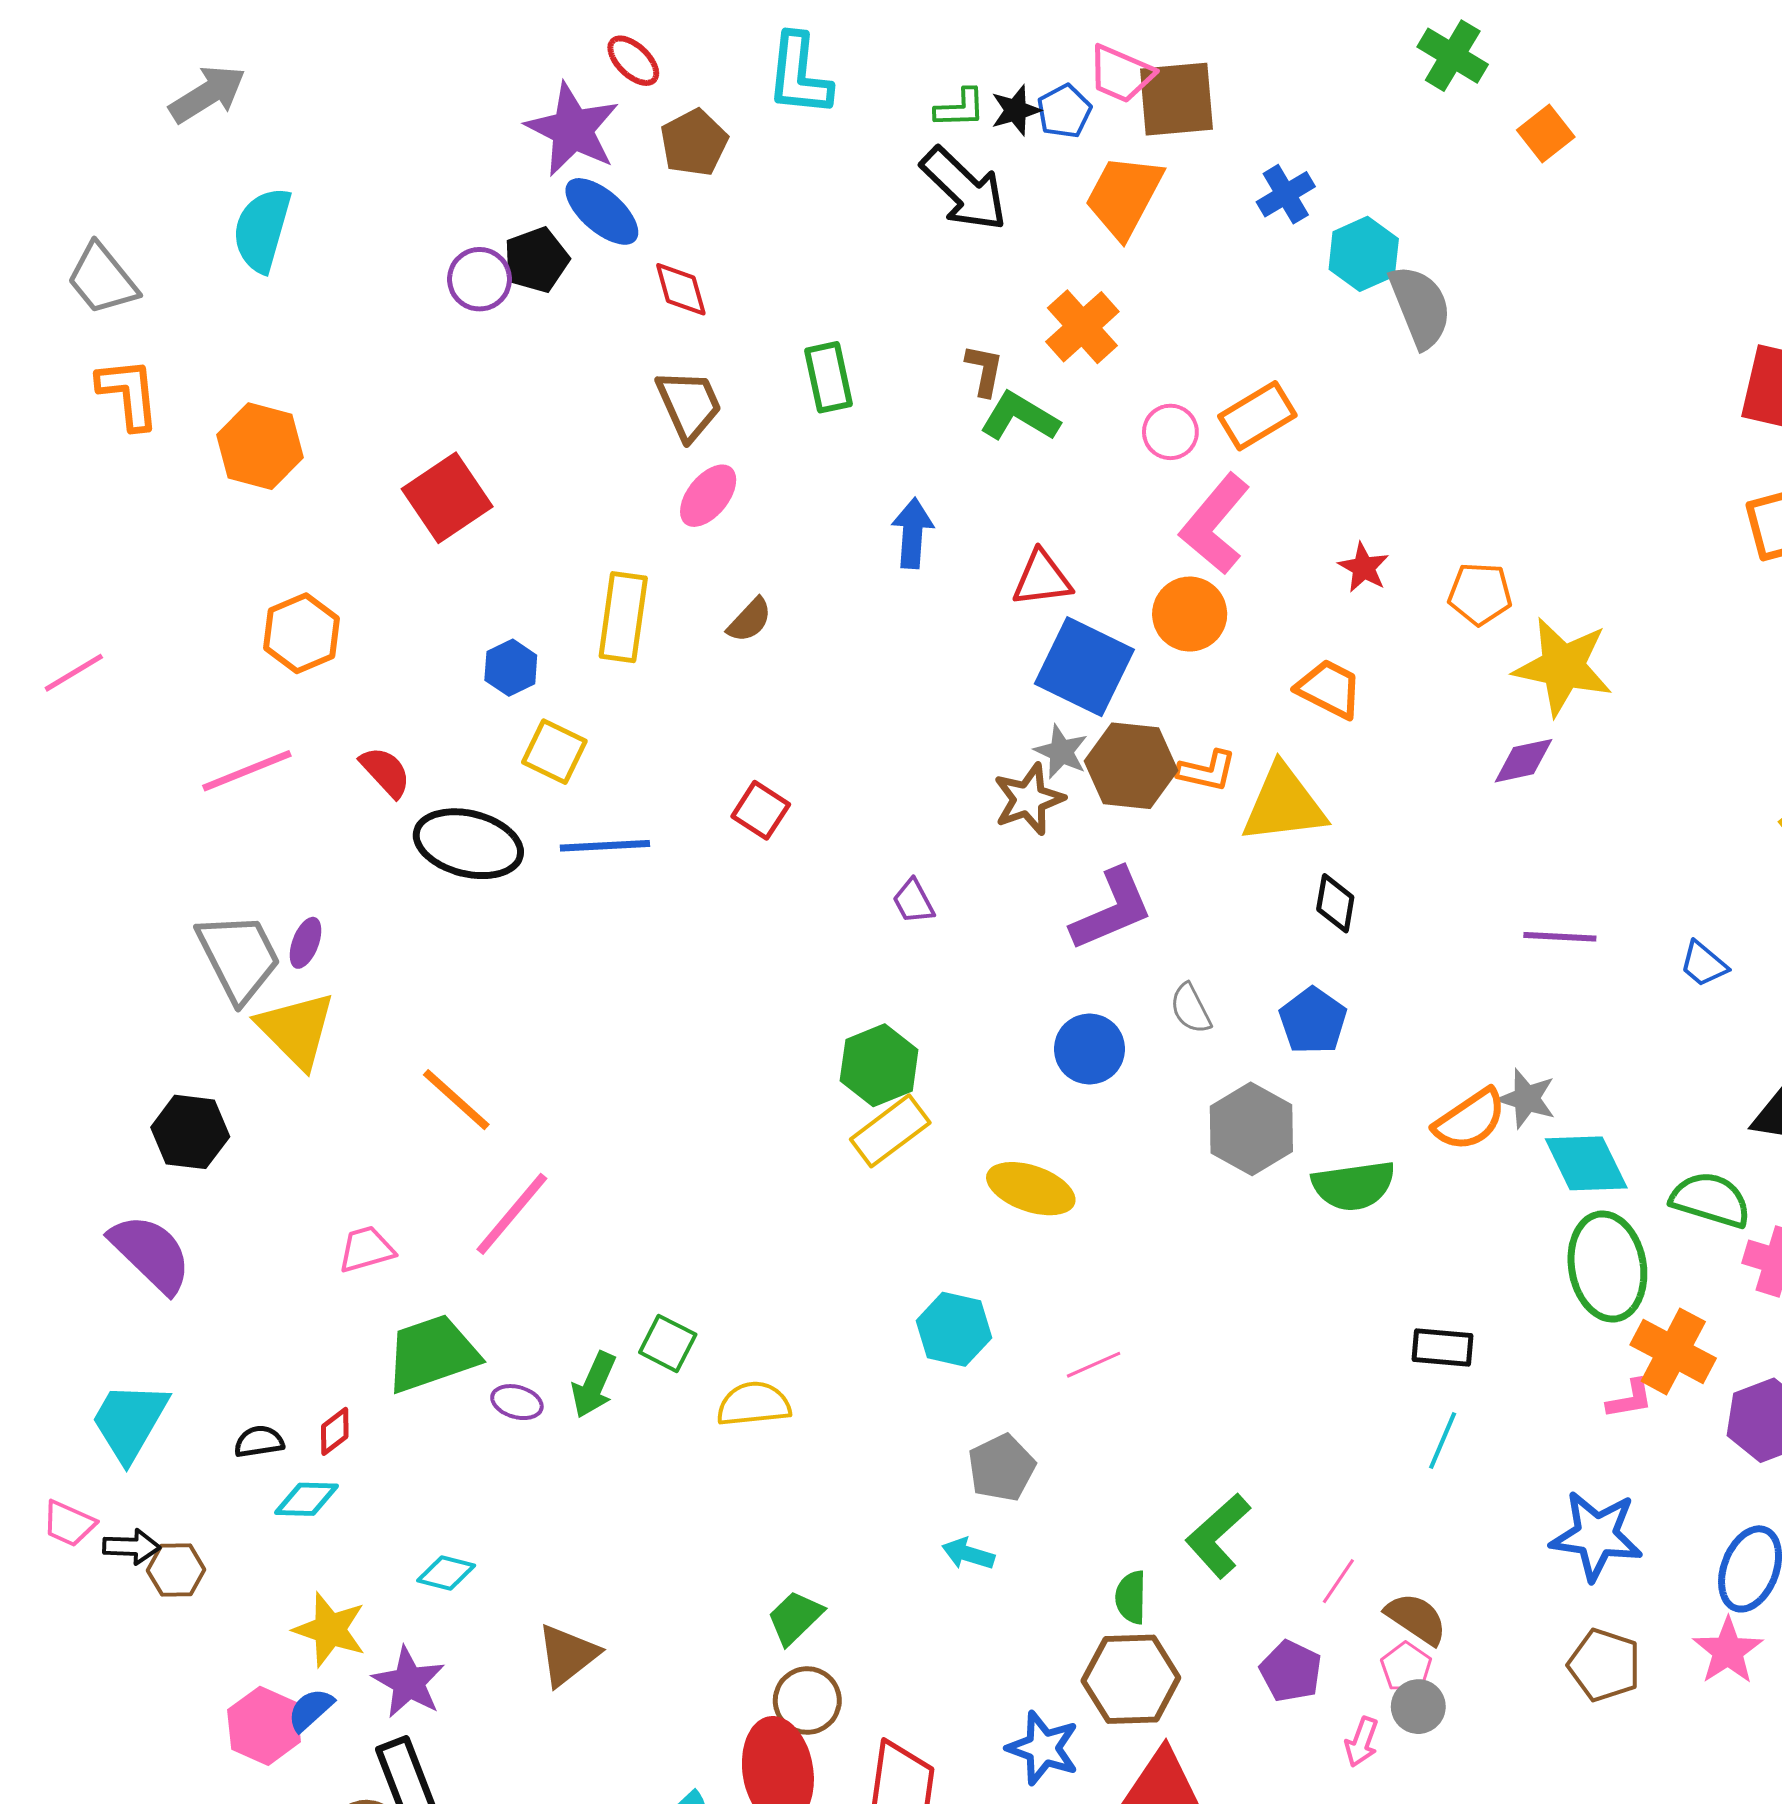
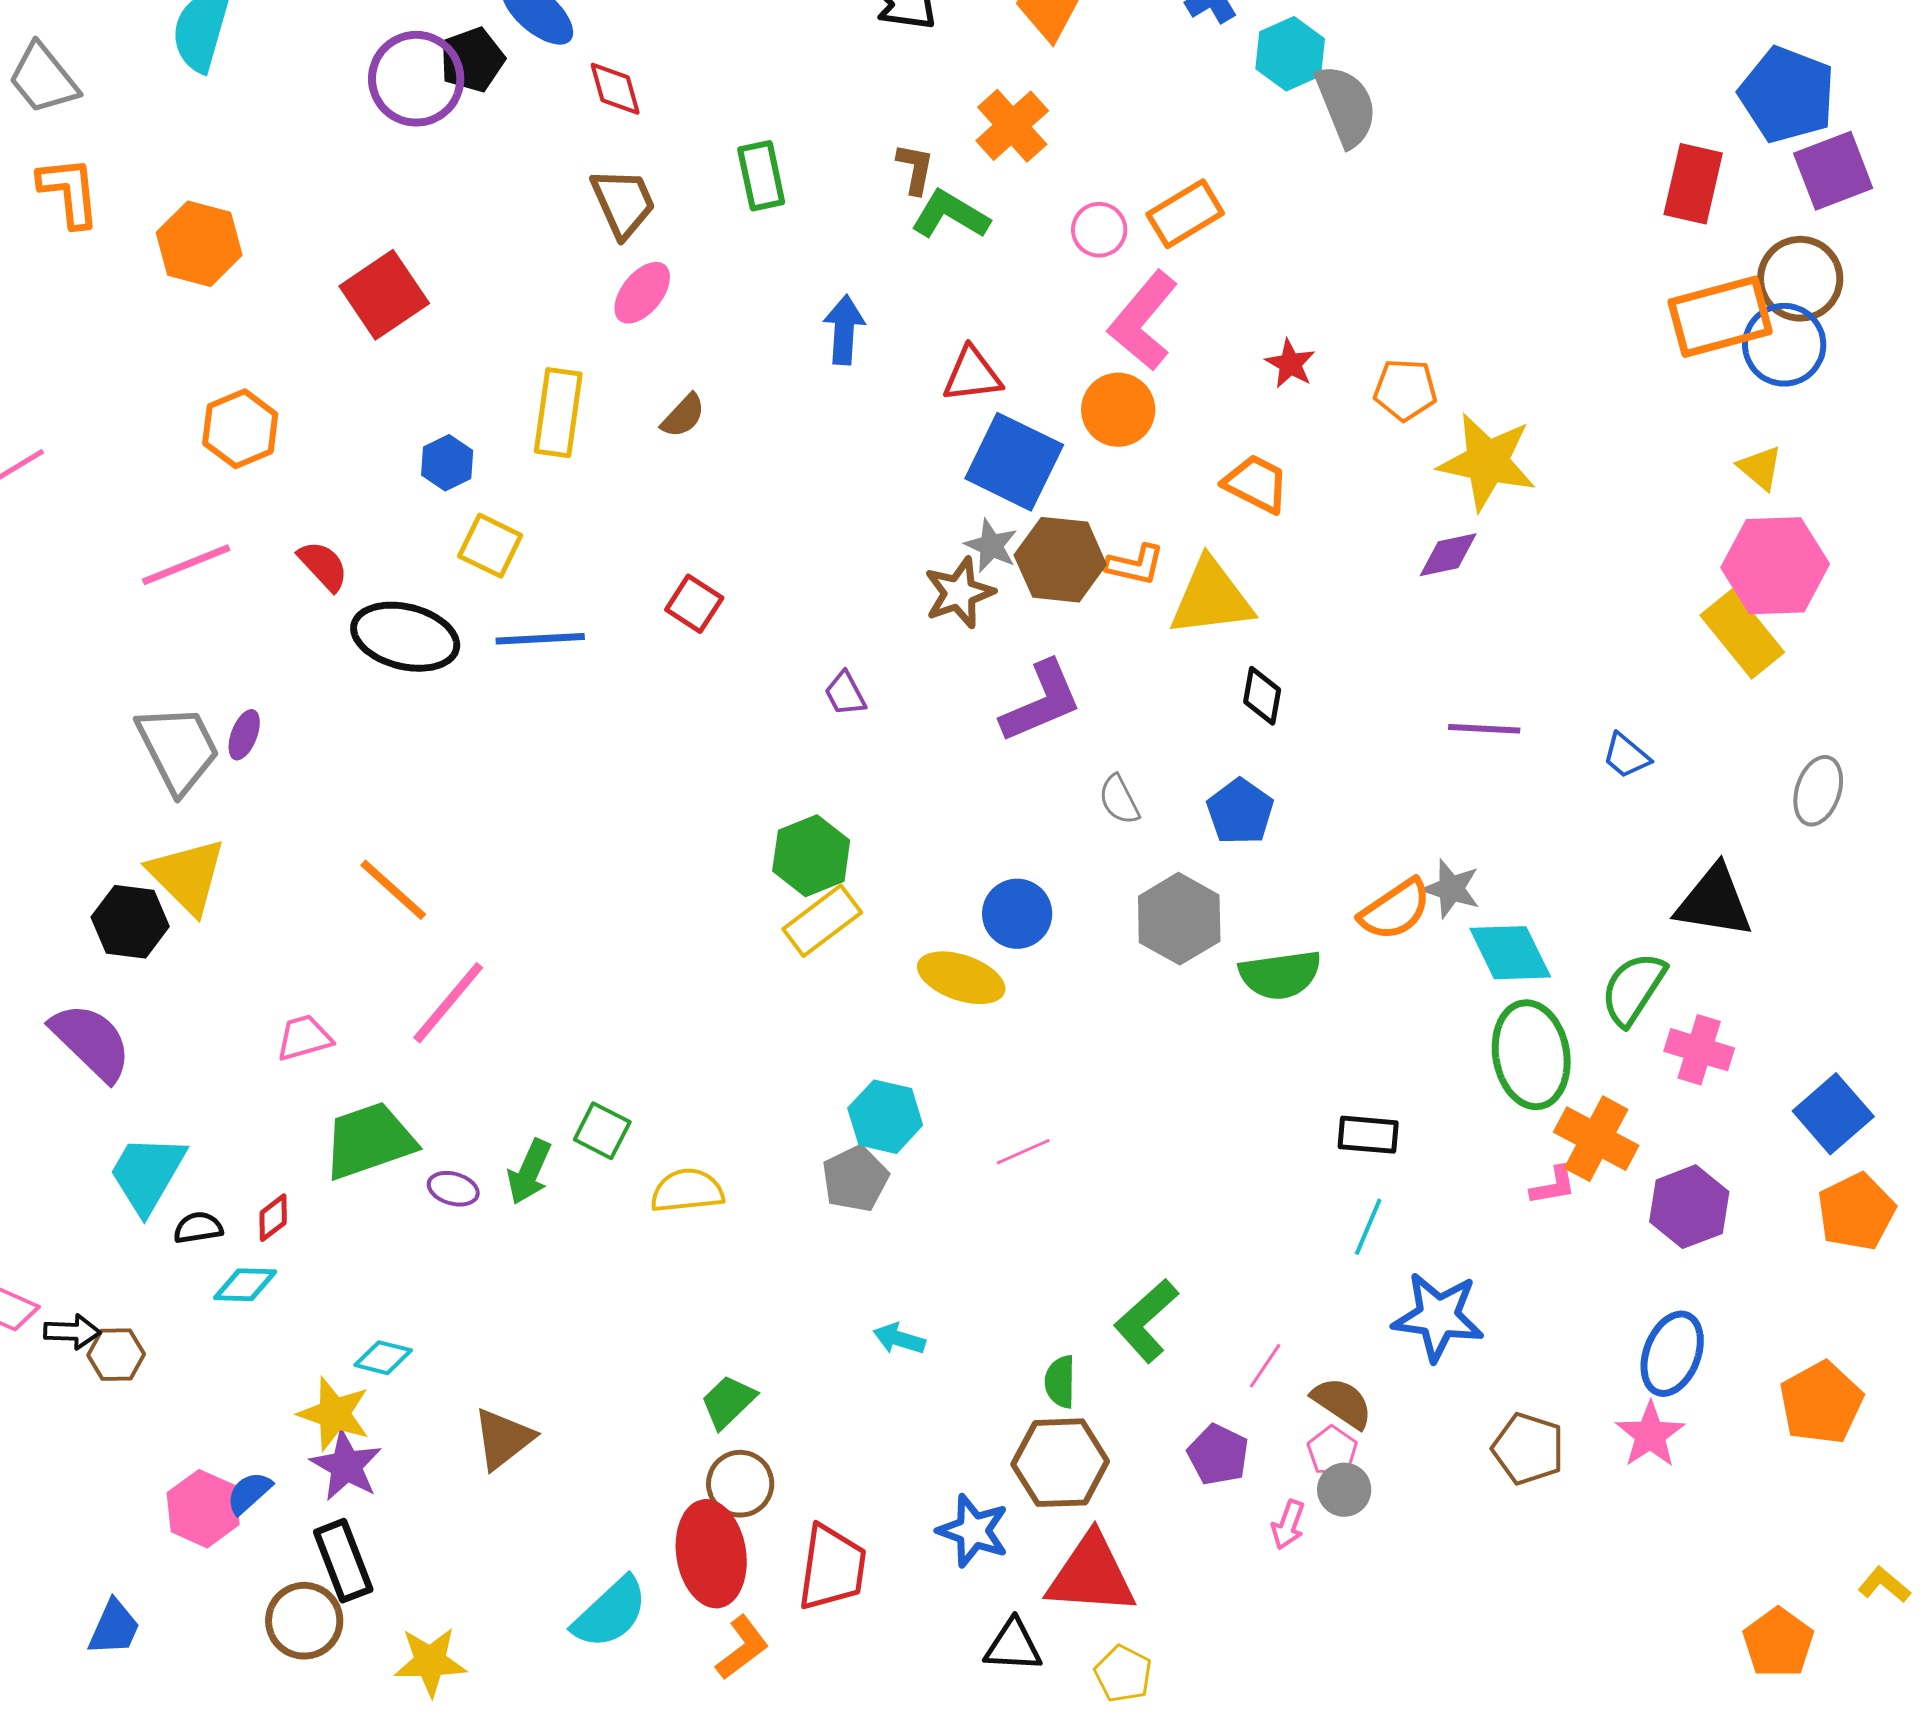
purple circle: (480, 279) -> (416, 79), size x1.5
yellow triangle: (296, 1030) -> (187, 876), moved
blue circle: (1089, 1049) -> (1017, 914), moved
green semicircle: (1711, 1200) -> (1633, 989), turned -74
cyan trapezoid: (129, 1421) -> (147, 1174), moved
gray pentagon: (1001, 1468) -> (855, 1179), moved
blue star: (1596, 1536) -> (1438, 1317), moved
yellow star: (330, 1630) -> (334, 1414), moved

